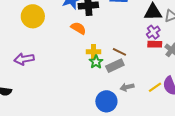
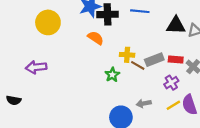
purple cross: (153, 32) -> (171, 83), moved
yellow cross: (93, 52) -> (127, 55), moved
gray rectangle: (115, 66) -> (154, 60), moved

